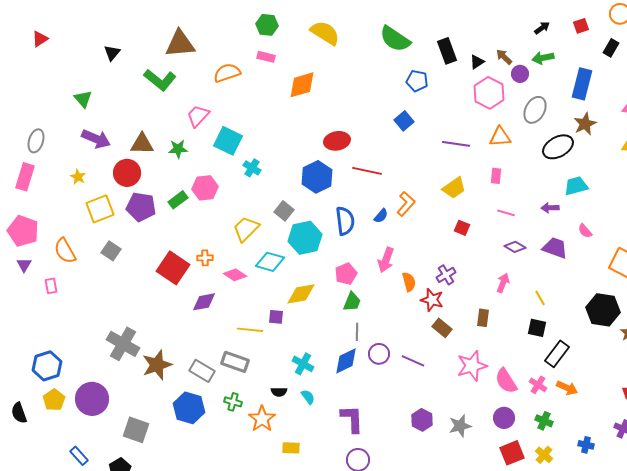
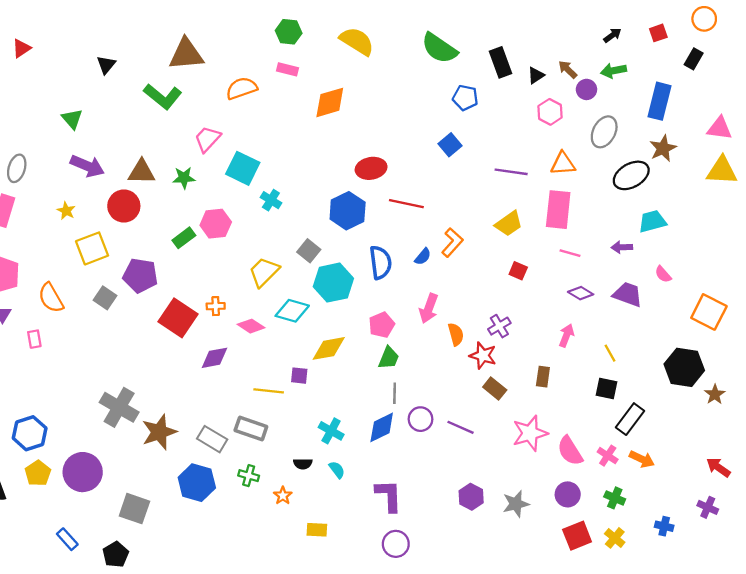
pink hexagon: (489, 93) -> (550, 112), size x0.7
pink rectangle: (496, 176) -> (558, 210), size x2.0
purple pentagon: (141, 207) -> (140, 275), moved
orange star: (262, 419) -> (283, 496), size x0.6

